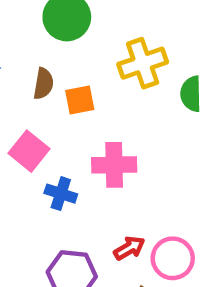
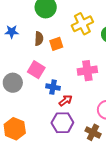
pink cross: (114, 165) -> (87, 71), moved
red arrow: (129, 248) -> (66, 101), moved

